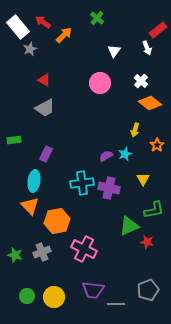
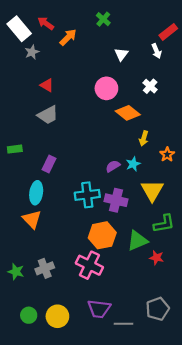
orange diamond: (150, 103) -> (128, 113), moved
yellow triangle: (143, 179) -> (152, 191), size x1.6
orange hexagon: (57, 221) -> (102, 235), moved

